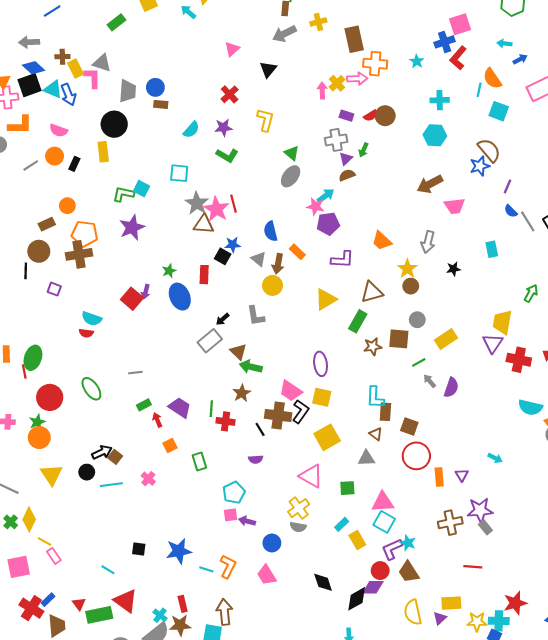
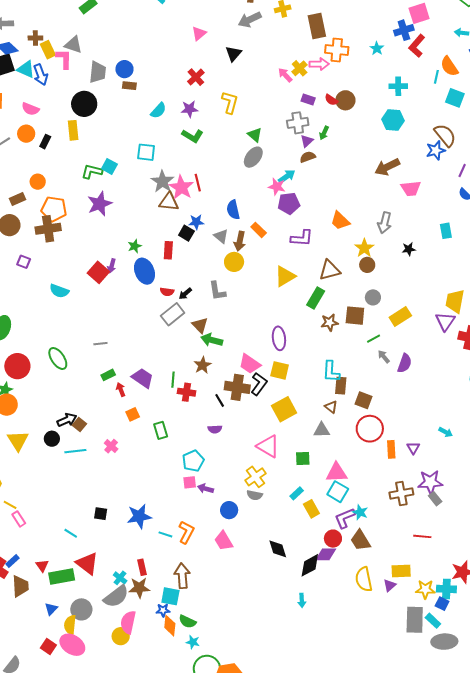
pink arrow: (322, 90) -> (285, 75), turned -42
red semicircle: (371, 116) -> (331, 100), turned 64
red semicircle: (86, 333) -> (167, 292), moved

